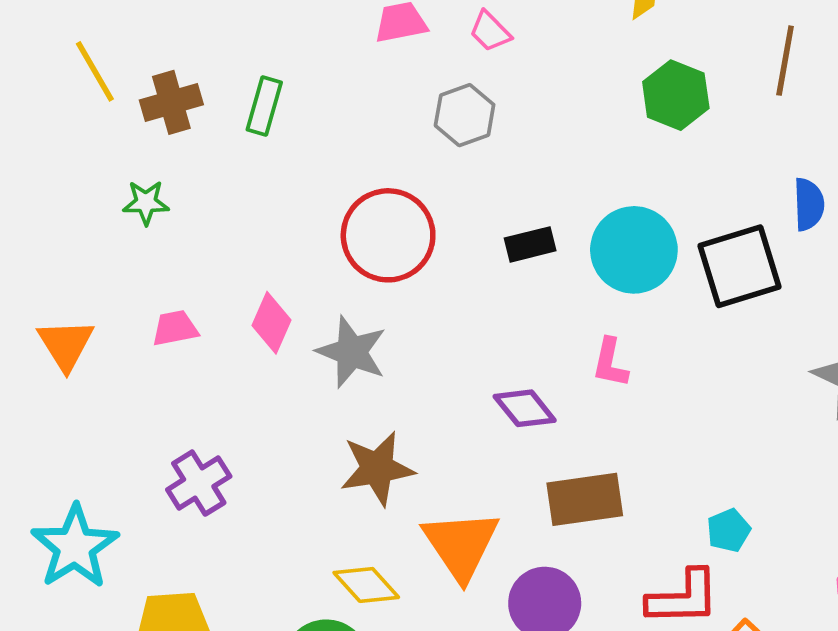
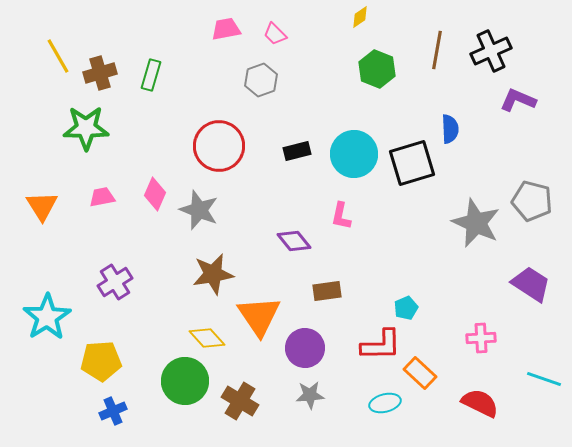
green star: (146, 203) -> (86, 128), size x1.8
brown rectangle: (585, 499) -> (327, 291), size x0.7

